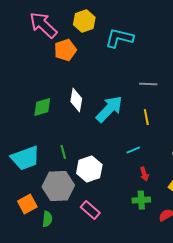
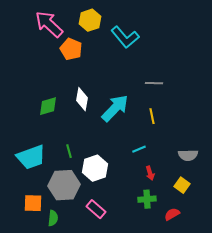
cyan L-shape: (119, 38) -> (125, 37), turned -144
orange pentagon: (65, 50) -> (71, 49), turned -30
orange square: (27, 204) -> (33, 203), turned 30

